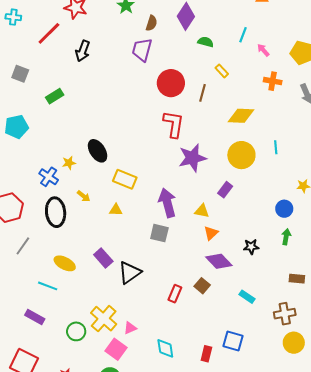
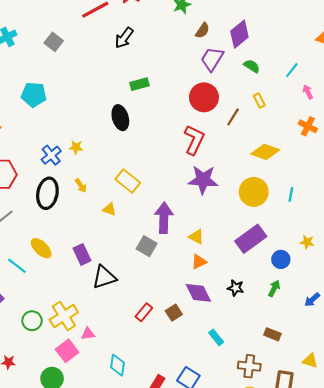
purple trapezoid: (142, 50) -> (212, 59), moved
green rectangle: (55, 96) -> (139, 84), moved
black ellipse: (98, 151) -> (120, 118), moved
purple rectangle: (225, 190) -> (251, 239), moved, size x1.8

